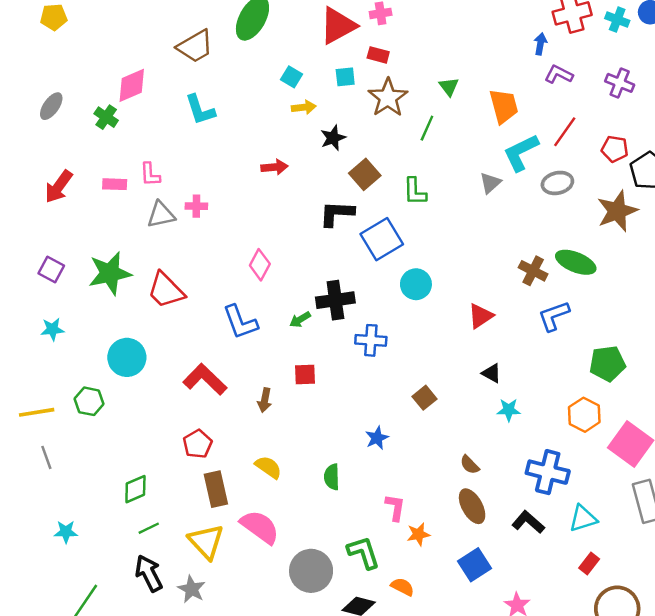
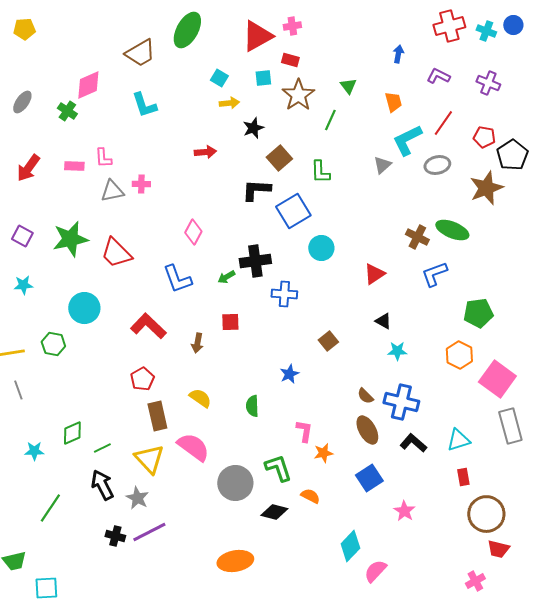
blue arrow: (540, 44) -> (398, 54), moved
orange trapezoid: (504, 106) -> (393, 102), size x0.7
blue cross: (548, 472) -> (401, 402), moved
green diamond: (135, 489) -> (72, 433), moved
red rectangle: (589, 564) -> (463, 477), turned -48

